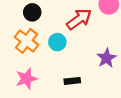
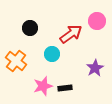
orange cross: (27, 41) -> (16, 61), moved
pink star: (27, 79) -> (43, 86), moved

